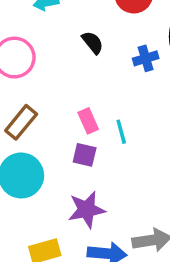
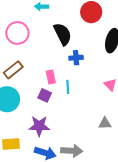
black semicircle: (93, 42) -> (63, 34), size x1.6
blue cross: (146, 58) -> (76, 58), moved

